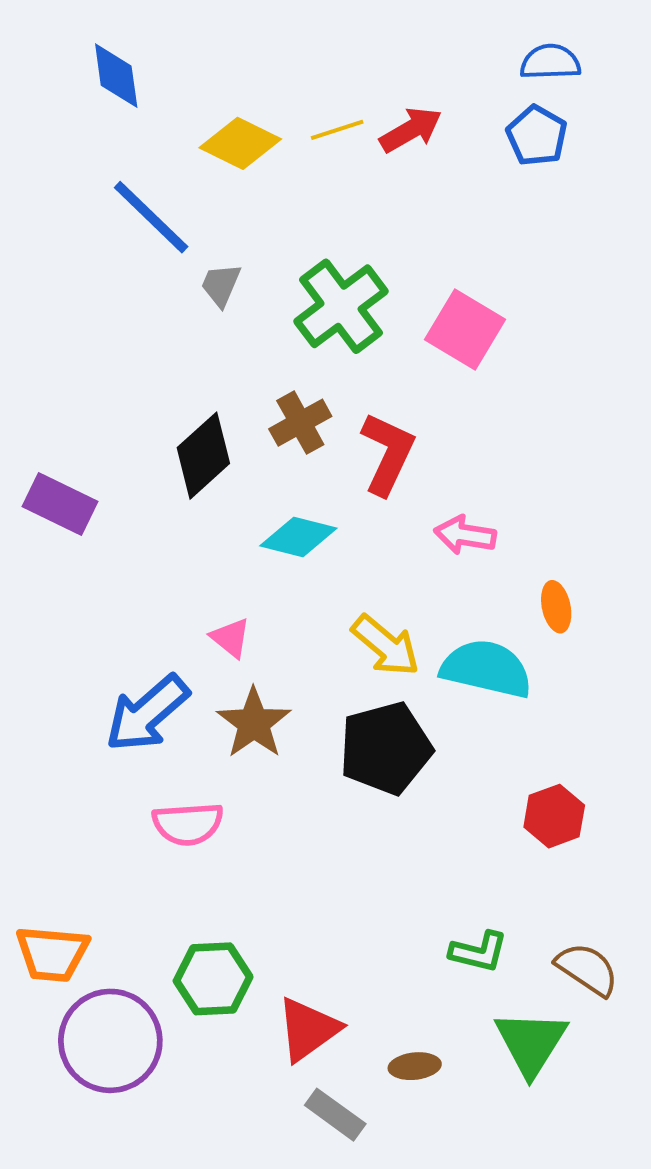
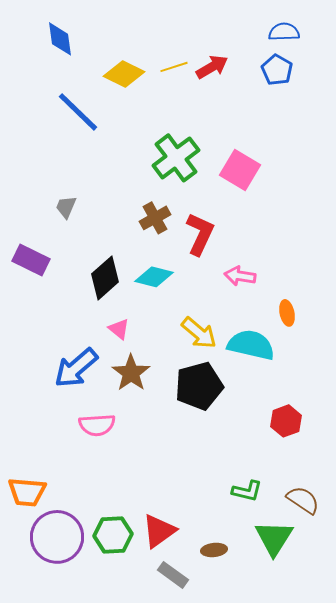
gray trapezoid: (221, 285) -> (66, 207), moved
black diamond: (203, 456) -> (105, 278), moved
green hexagon: (213, 979) -> (113, 535), moved

